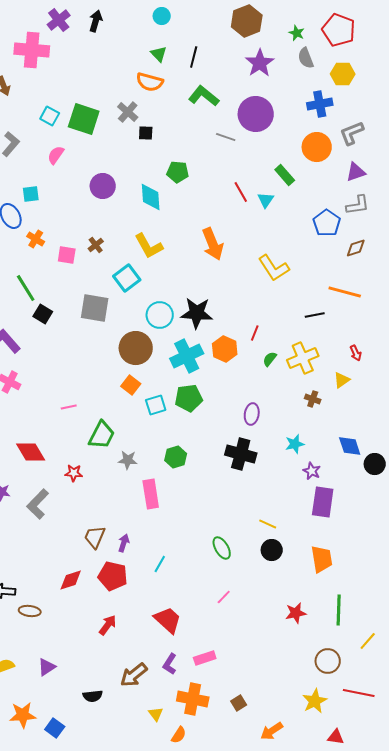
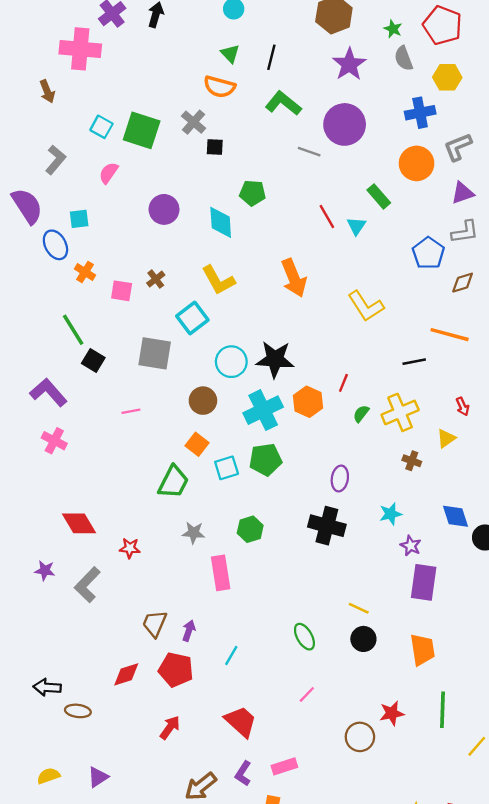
brown circle: (136, 348) -> (203, 401), size x0.7
pink line: (69, 407) -> (131, 411), moved
green trapezoid: (102, 435) -> (173, 482), moved
brown circle: (328, 661) -> (360, 737), moved

